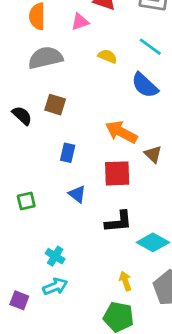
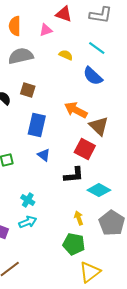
blue rectangle: (68, 153) -> (37, 125), size x1.6
brown triangle: (153, 154) -> (99, 126), size x1.5
red square: (117, 173) -> (85, 149), moved, turned 30

